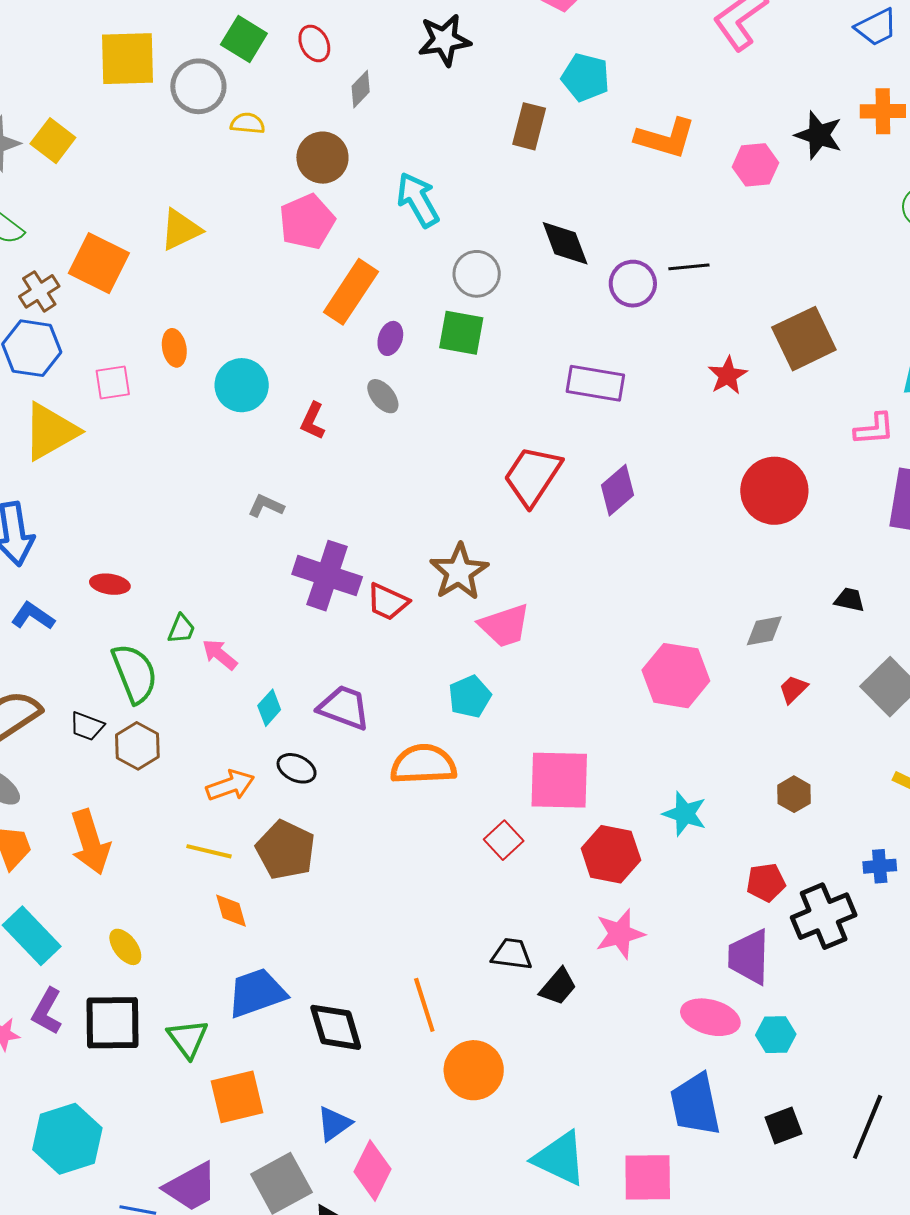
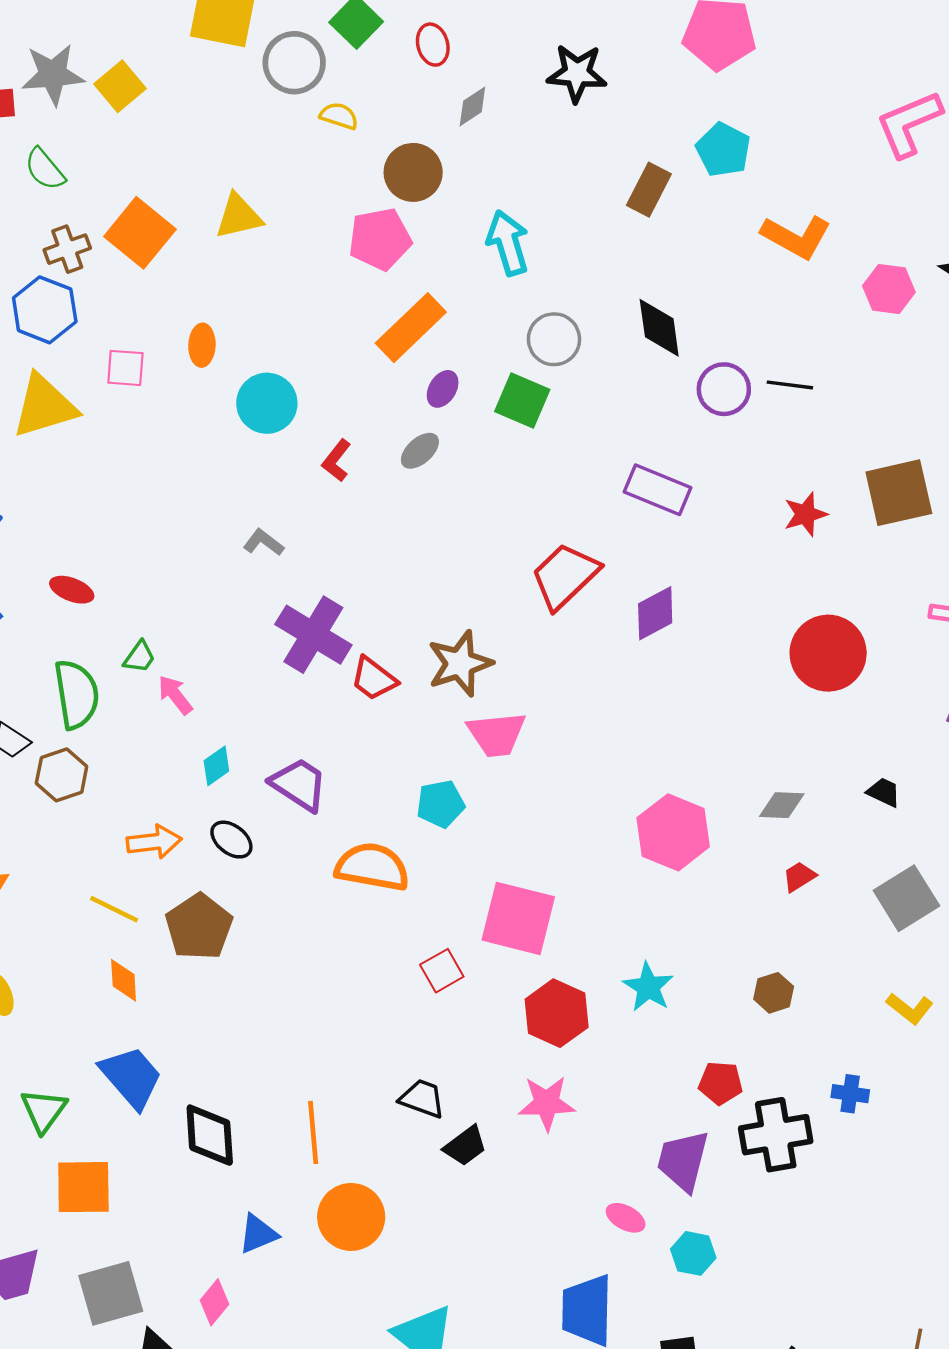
gray ellipse: (383, 396) -> (420, 451), turned 75
blue trapezoid: (257, 993) -> (131, 1077), turned 56
pink ellipse: (710, 1017) -> (626, 1218), size x0.6
blue triangle: (334, 1124) -> (258, 1234), moved
pink diamond: (373, 1170) -> (214, 1302), size x0.7

